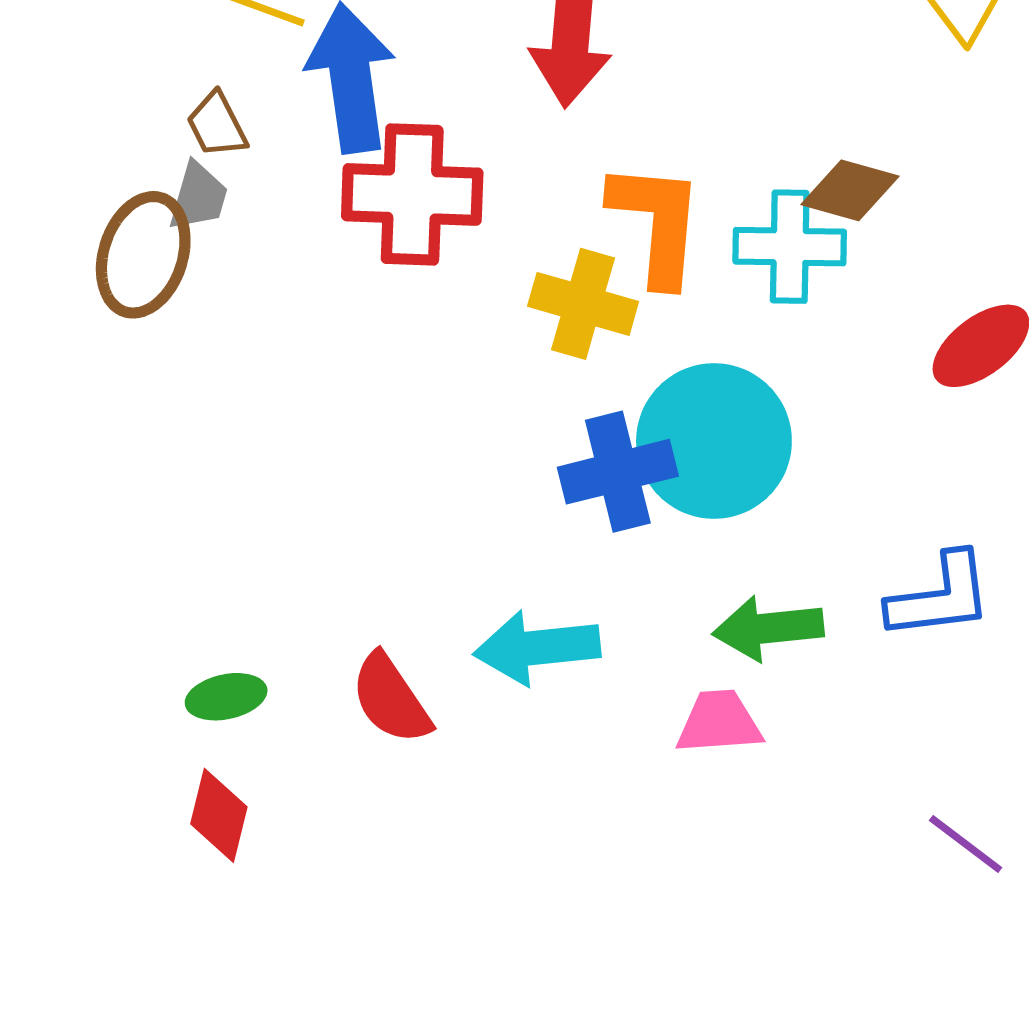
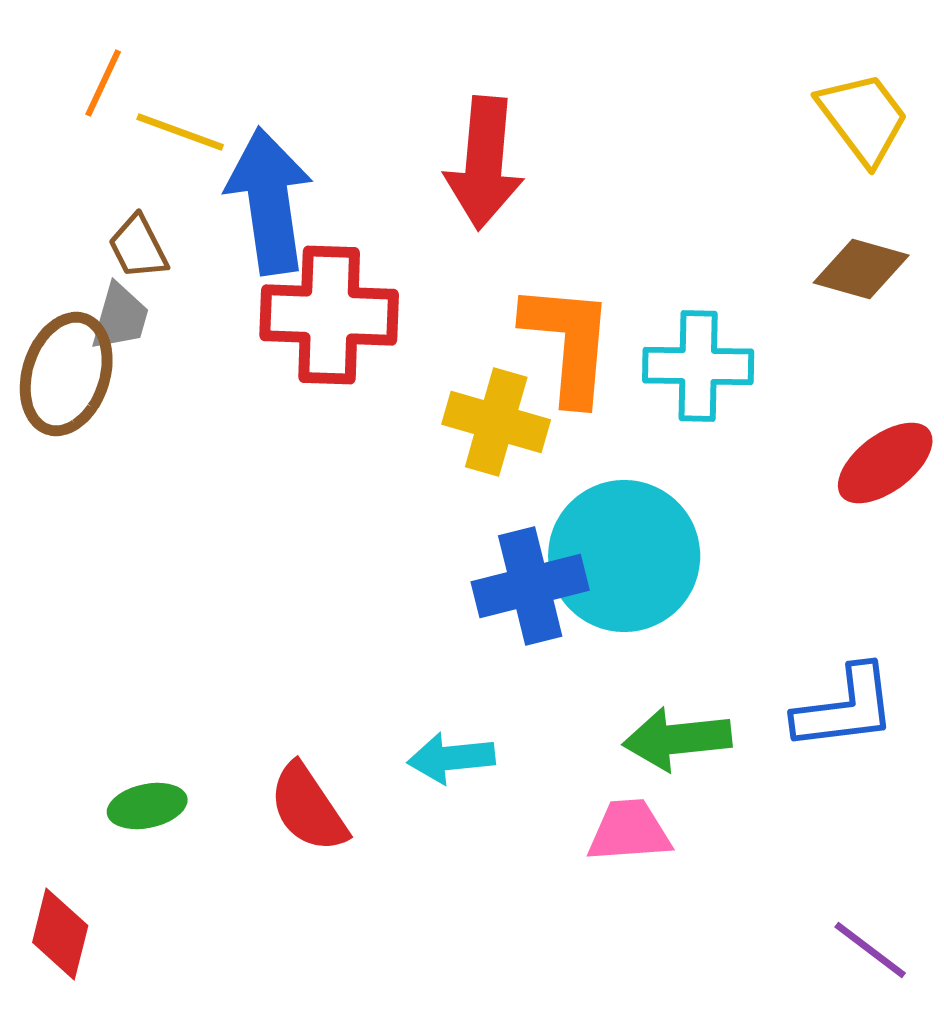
brown diamond: (850, 190) -> (861, 269), moved
cyan arrow: (537, 648) -> (451, 758), size x0.7
red diamond: (219, 815) -> (60, 934), moved

